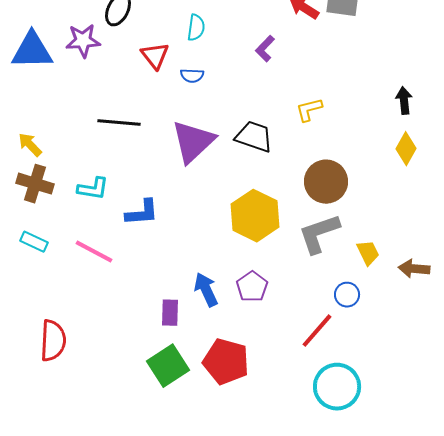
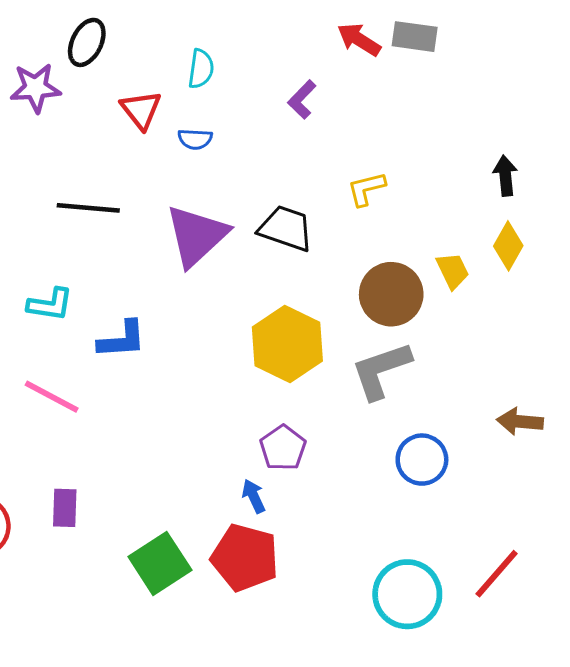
yellow trapezoid: (368, 253) -> (453, 271), moved
blue arrow: (206, 290) -> (254, 496), moved, size x0.7
blue circle: (347, 295) -> (422, 460), size x1.4
purple rectangle: (170, 313) -> (65, 508), moved
red line: (317, 331) -> (497, 574), moved

